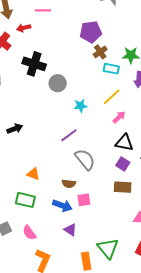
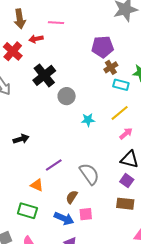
black cross: (34, 64) -> (44, 75), turned 30
purple line: (69, 135) -> (54, 165), moved
brown semicircle: (69, 184) -> (72, 197), turned 112

